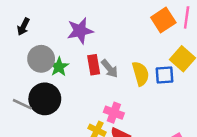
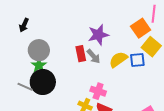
orange square: (163, 20) -> (141, 28), moved
purple star: (80, 31) -> (98, 35), moved
green star: (59, 67) -> (39, 65), moved
yellow semicircle: (141, 74) -> (118, 60), turned -108

